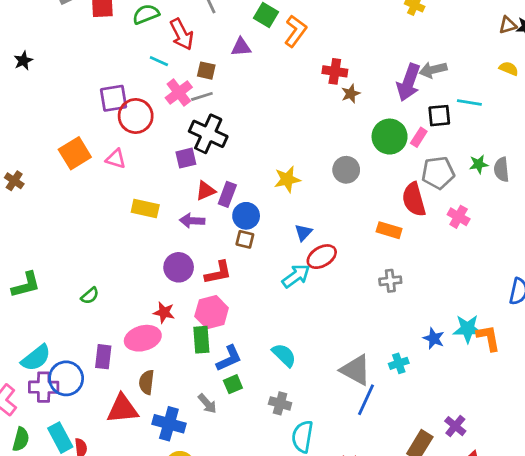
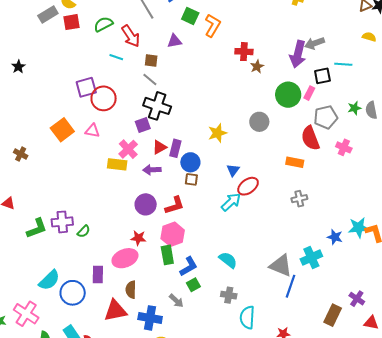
pink cross: (179, 93) -> (128, 149), moved
gray line: (202, 96) -> (150, 79), turned 63
cyan cross: (399, 363) -> (311, 258), size x1.5
purple cross: (44, 387) -> (62, 222), moved

